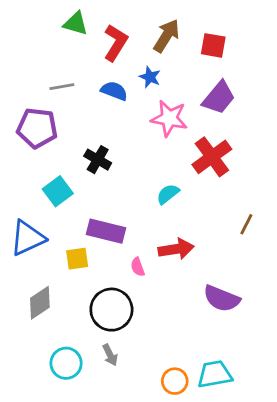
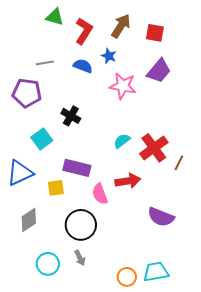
red cross: (212, 157) -> (154, 148), moved
pink semicircle: (138, 267) -> (100, 194), size x1.5

